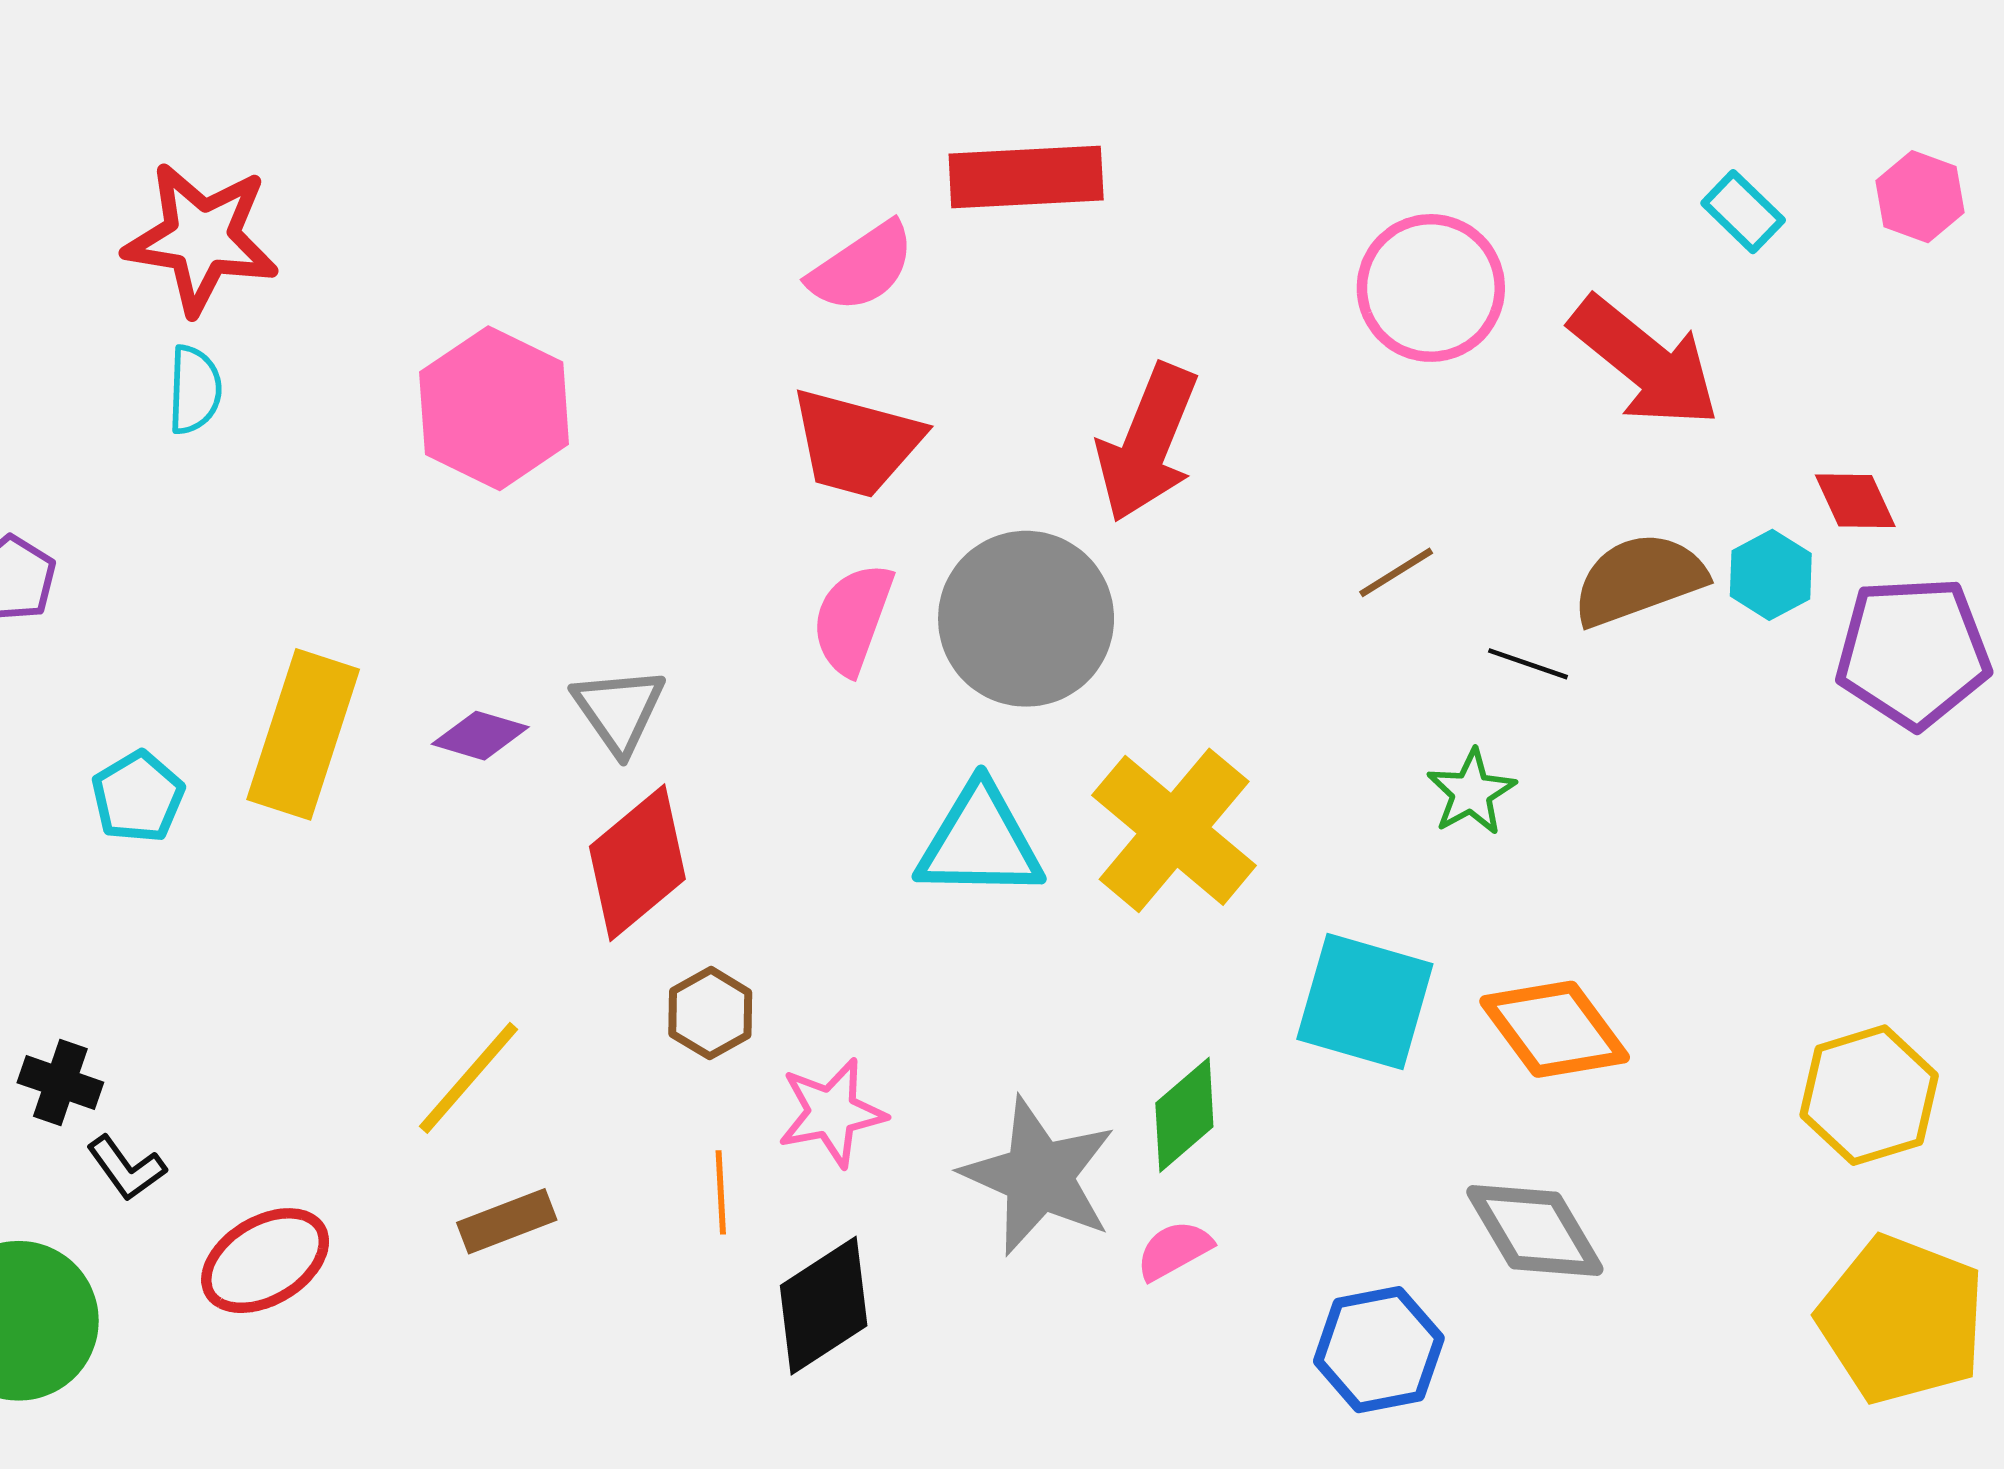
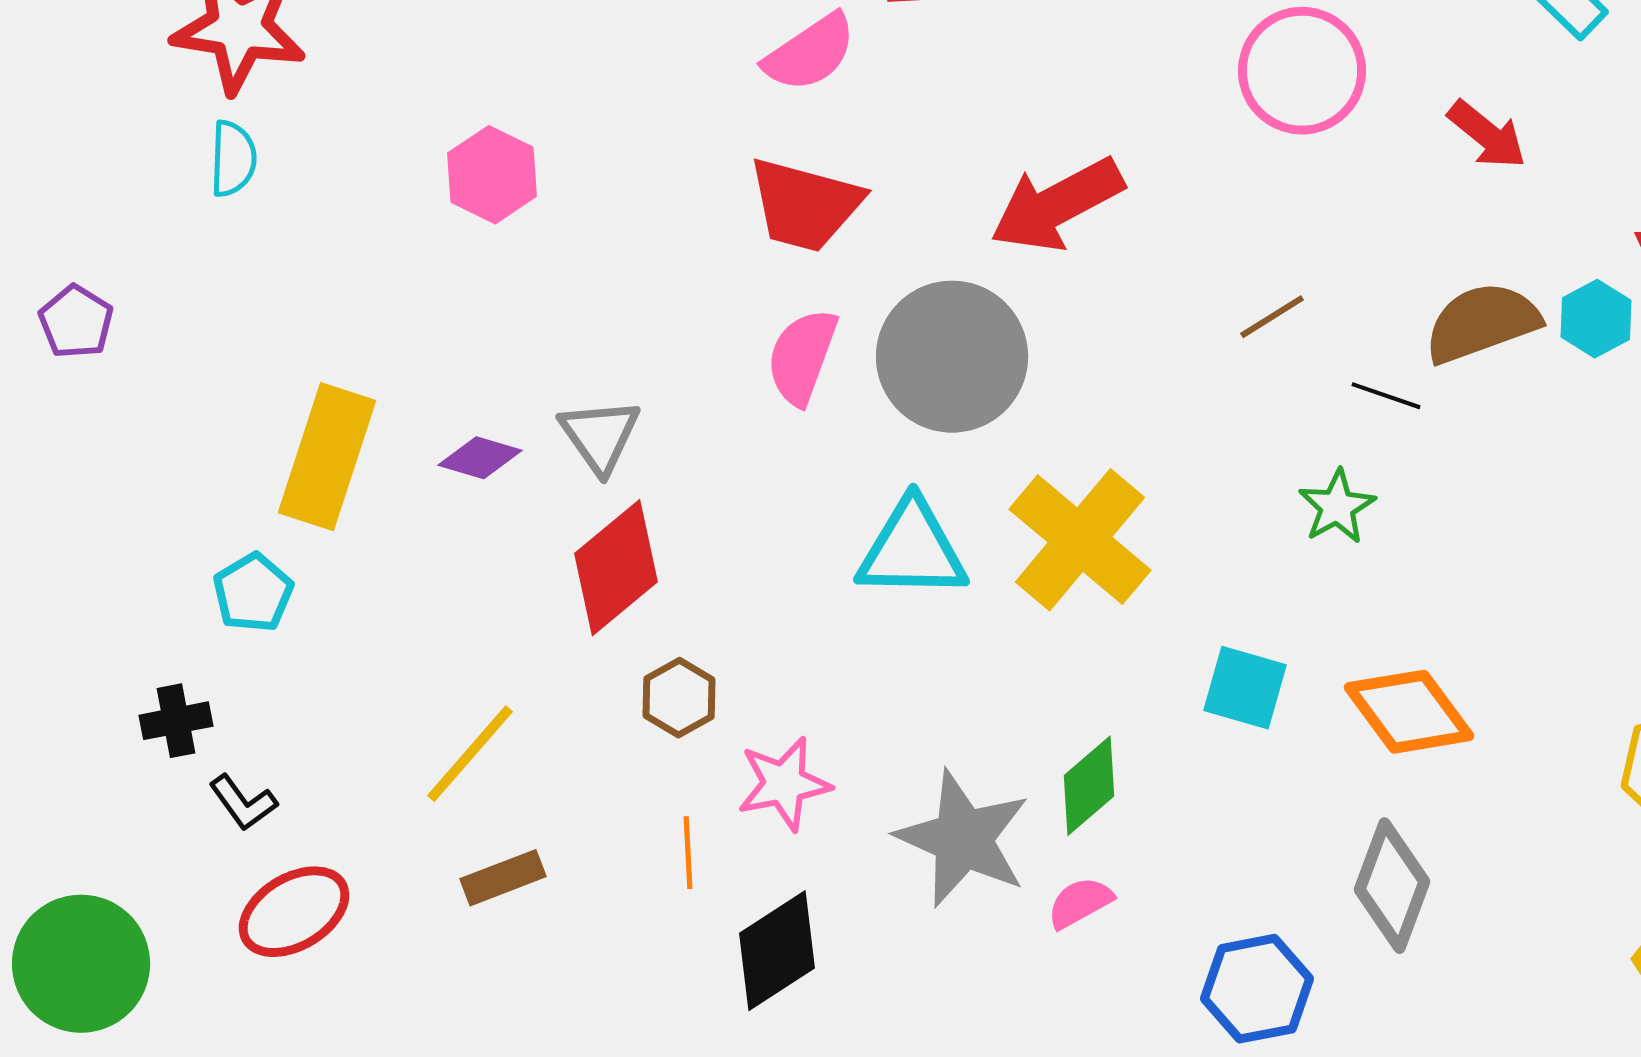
red arrow: (1645, 362) -> (1487, 135), size x0.6
pink hexagon: (494, 408) -> (492, 175), size x0.7
red arrow: (1147, 443) -> (1057, 205), turned 40
cyan pentagon: (138, 797) -> (253, 593), moved
cyan square: (1365, 1002) -> (1245, 688), size x0.7
black cross: (60, 1082) -> (176, 721), moved, turned -30
black L-shape: (126, 1168) -> (243, 803), moved
gray diamond: (1535, 1231) -> (1392, 886), turned 51

